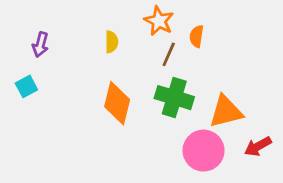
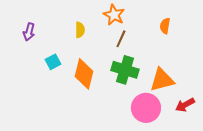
orange semicircle: (197, 36) -> (165, 26), moved
cyan square: (26, 86) -> (53, 62), moved

